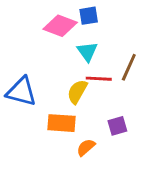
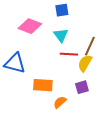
pink diamond: (60, 26) -> (30, 26), moved
yellow semicircle: (77, 92) -> (85, 63), moved

